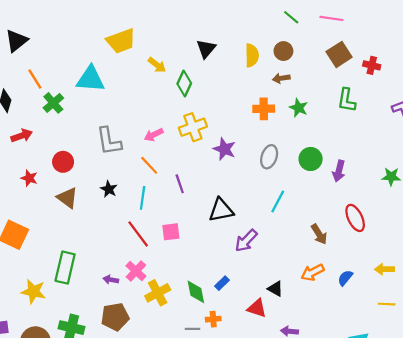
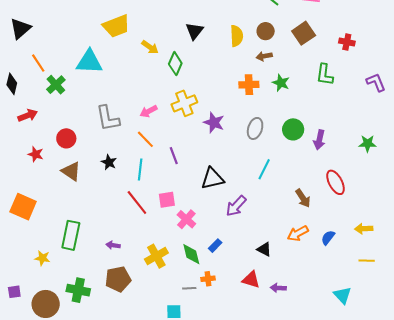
brown square: (339, 54) -> (304, 33), moved
pink cross: (136, 271) -> (186, 219), moved
yellow star: (33, 292) -> (42, 258), size x0.7
red triangle: (257, 308) -> (251, 280), moved

